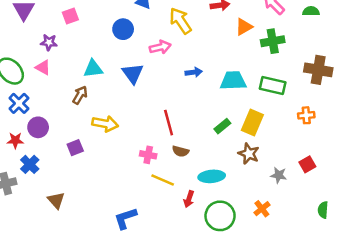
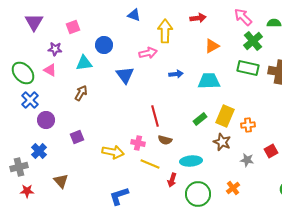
yellow arrow: (181, 21) -> (165, 31), turned 35
orange triangle: (244, 27) -> (212, 46), moved
blue circle: (123, 29) -> (104, 45), moved
green cross: (273, 41) -> (253, 41), moved, turned -30
cyan triangle: (93, 69) -> (84, 63), moved
green rectangle: (273, 85) -> (248, 68), moved
orange cross: (306, 115) -> (248, 125), moved
yellow arrow: (105, 124) -> (113, 152), moved
red star: (15, 140) -> (27, 191), moved

